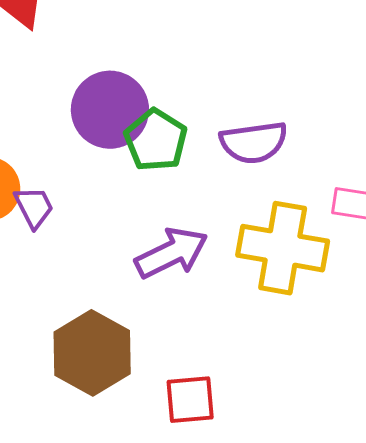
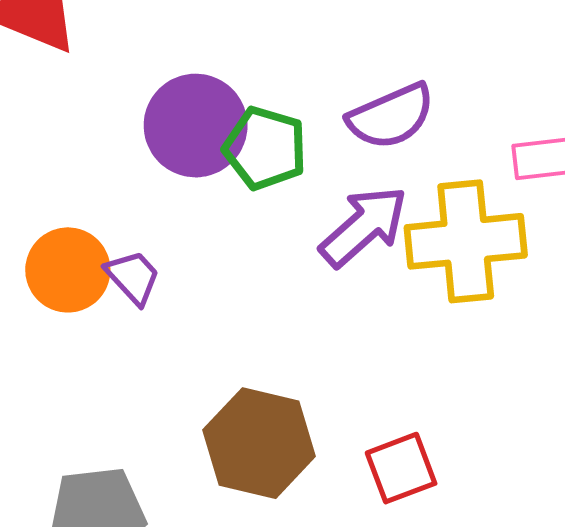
purple arrow: (172, 253) -> (364, 226), moved

